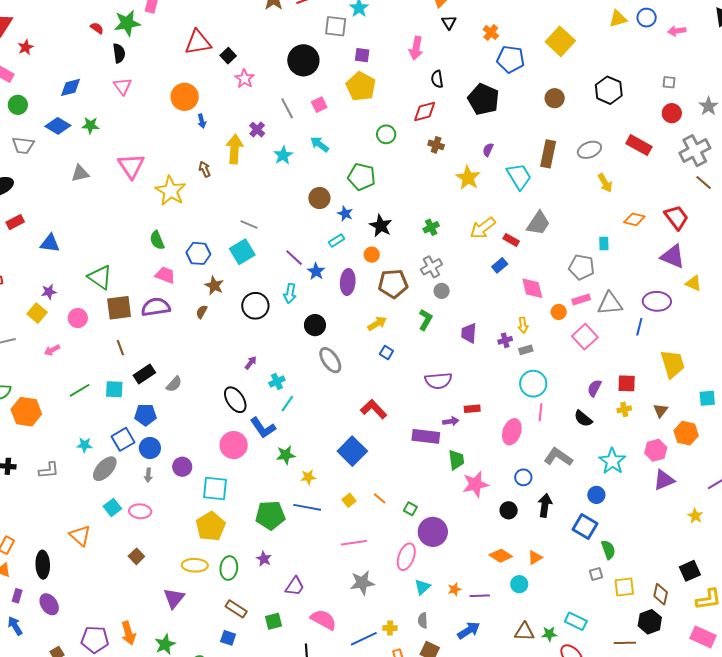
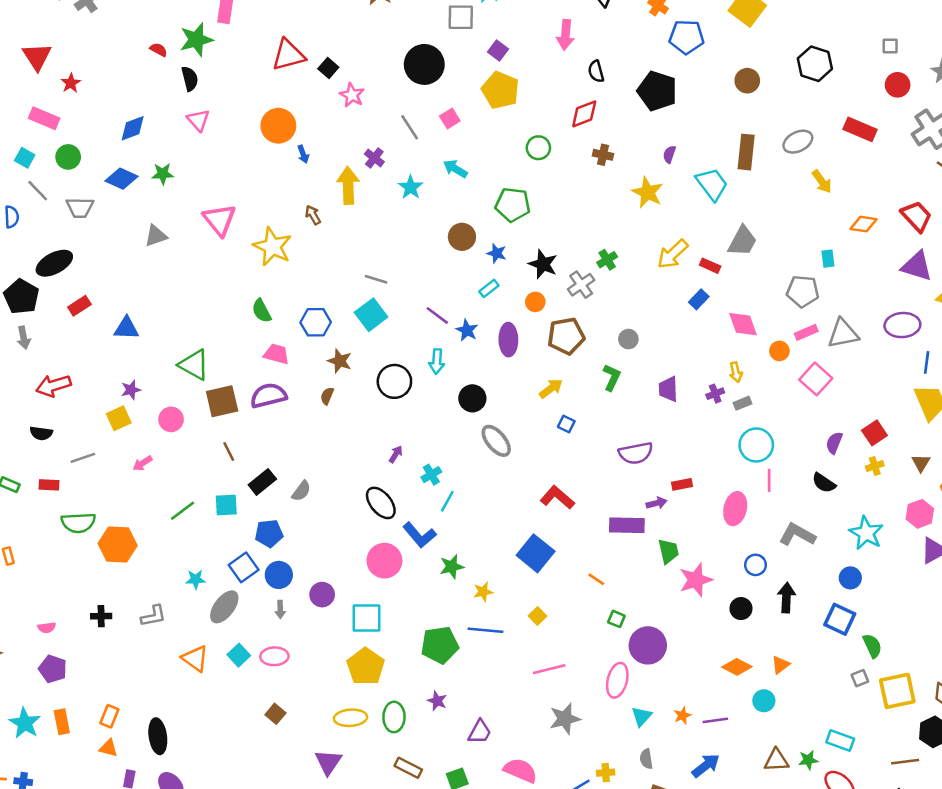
purple square: (362, 55) -> (498, 50), turned 35
gray cross: (431, 267) -> (581, 285), moved
yellow square: (37, 313) -> (119, 418), turned 30
blue line: (639, 327) -> (927, 362), moved
red square: (627, 383) -> (874, 433), turned -30
orange line: (380, 498) -> (596, 579), moved
orange triangle: (80, 536) -> (195, 658), moved
yellow square: (624, 587) -> (897, 691), size x1.4

